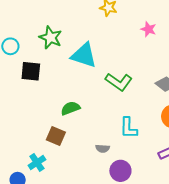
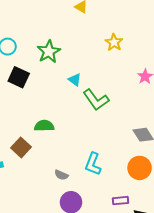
cyan triangle: (84, 55) -> (75, 80), size x0.5
green L-shape: (119, 82) -> (96, 100), moved

